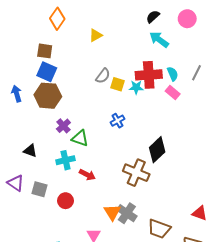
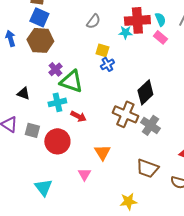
yellow square: (118, 84) -> (102, 50), moved
green triangle: (80, 138) -> (71, 81), size x1.4
red circle: (66, 201) -> (57, 141), size x1.6
gray cross: (127, 213) -> (150, 125), moved

